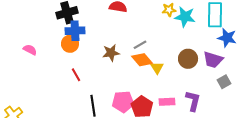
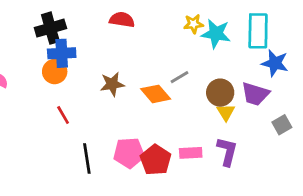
gray line: (140, 45) -> (179, 77), moved
yellow triangle: (157, 68) -> (226, 112), moved
gray square: (224, 82) -> (282, 125), moved

